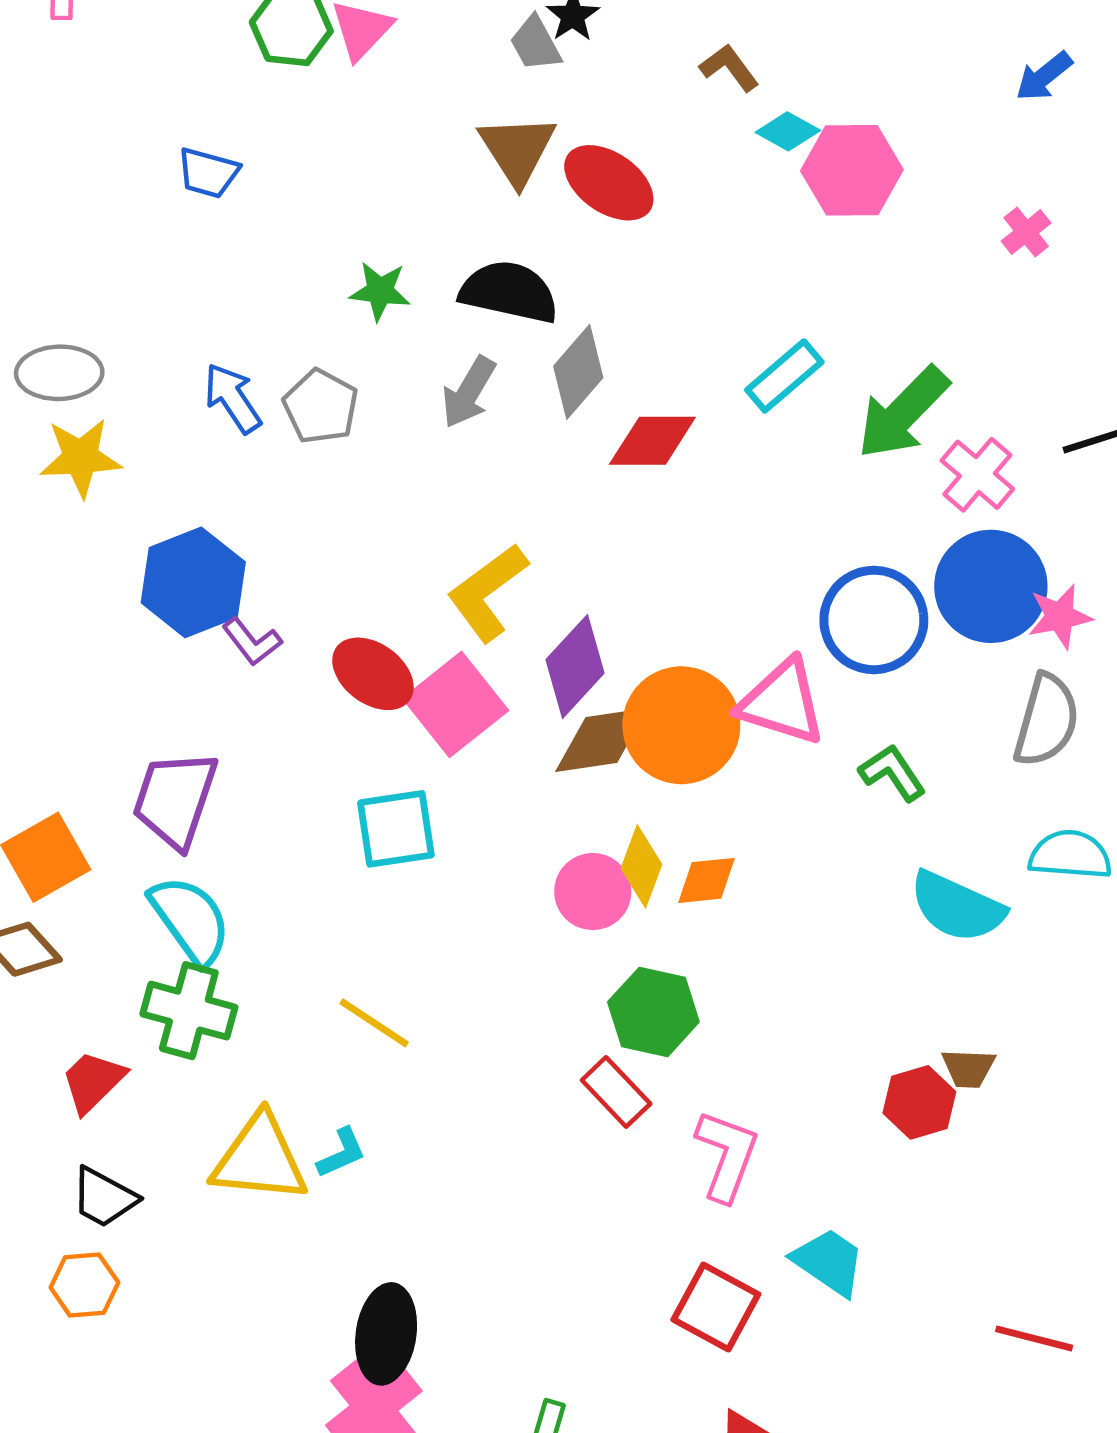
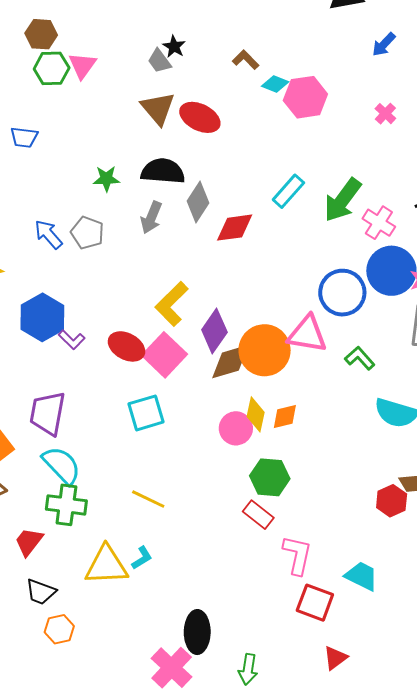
pink L-shape: (727, 1156) -> (297, 555), moved
orange hexagon: (84, 1285) -> (59, 629), moved
black ellipse: (386, 1334) -> (197, 632), moved

